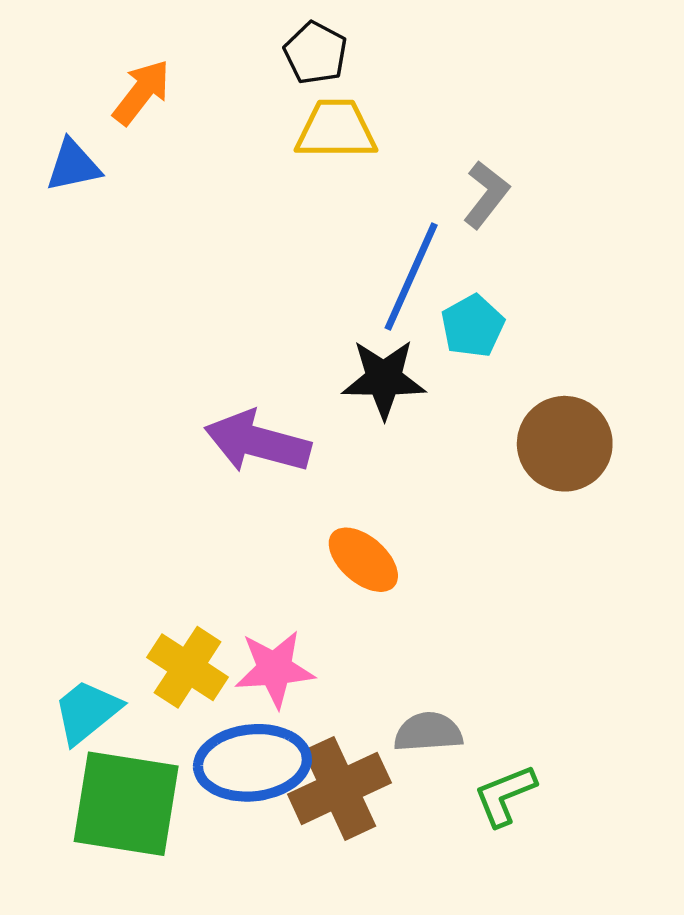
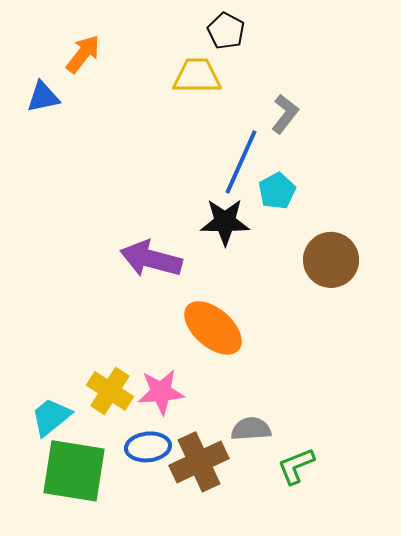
black pentagon: (316, 53) -> (226, 31), moved
orange ellipse: (363, 560) -> (213, 328), size x1.4
blue ellipse: (252, 763) -> (148, 447), size x0.7

